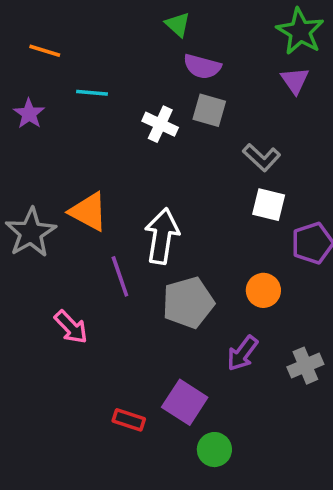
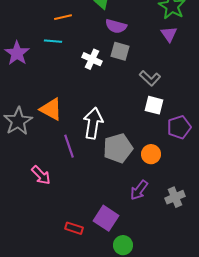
orange line: (45, 51) -> (63, 17), moved, turned -30
purple star: (29, 114) -> (17, 53), size x1.4
gray pentagon: (188, 303) -> (118, 148), moved

